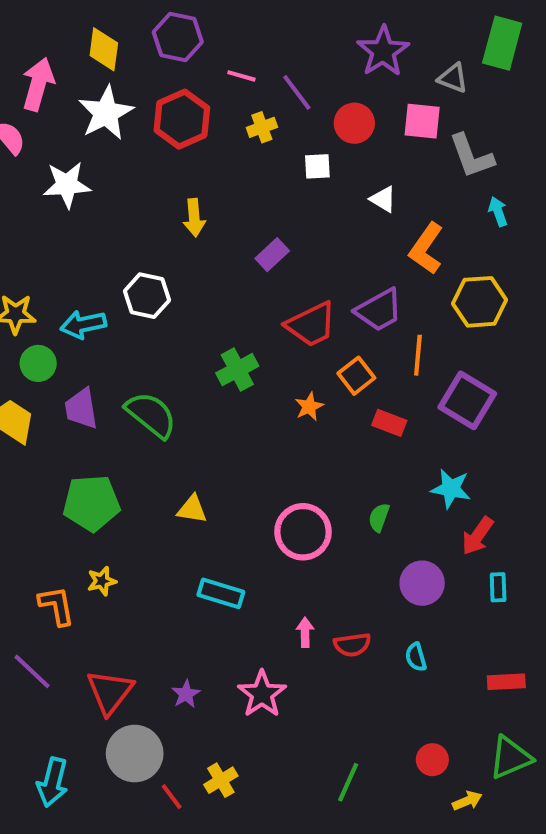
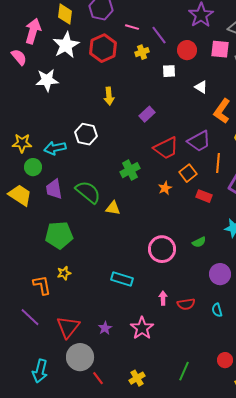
yellow triangle: (192, 509) -> (113, 208), moved
green semicircle: (379, 517) -> (199, 242), turned -136
yellow cross: (221, 780) -> (137, 378), moved

